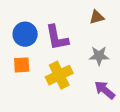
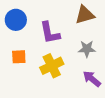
brown triangle: (97, 17) -> (85, 15), size x1.5
blue circle: (25, 34) -> (16, 20), moved

